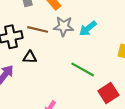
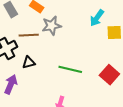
cyan arrow: (88, 28) -> (97, 18), moved
green line: (83, 69) -> (70, 69), moved

